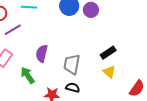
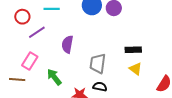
black rectangle: (108, 53) -> (133, 50), turned 35
purple semicircle: (42, 54) -> (67, 44), moved

